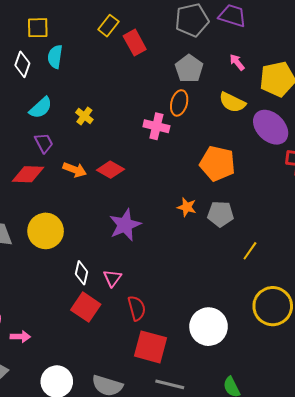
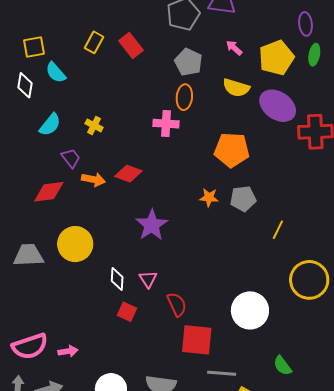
yellow rectangle: (108, 26) -> (94, 42), moved
cyan semicircle: (55, 57) -> (56, 72), turned -40
purple trapezoid: (44, 143) -> (71, 158), moved
red square: (86, 307) -> (127, 312), size x0.7

